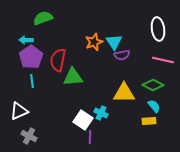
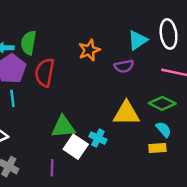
green semicircle: (43, 18) -> (29, 43), moved, turned -60
cyan triangle: (114, 42) -> (138, 40), moved, turned 30
green triangle: (73, 77) -> (63, 127), moved
purple line: (90, 137) -> (52, 168), moved

